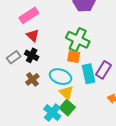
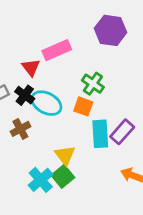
pink rectangle: (29, 15) -> (57, 50), moved
green cross: (78, 40) -> (93, 84), size x0.7
cyan ellipse: (60, 77) -> (46, 103), moved

